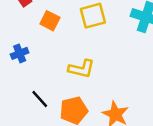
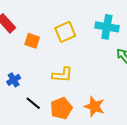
blue cross: (20, 53) -> (14, 80), moved

